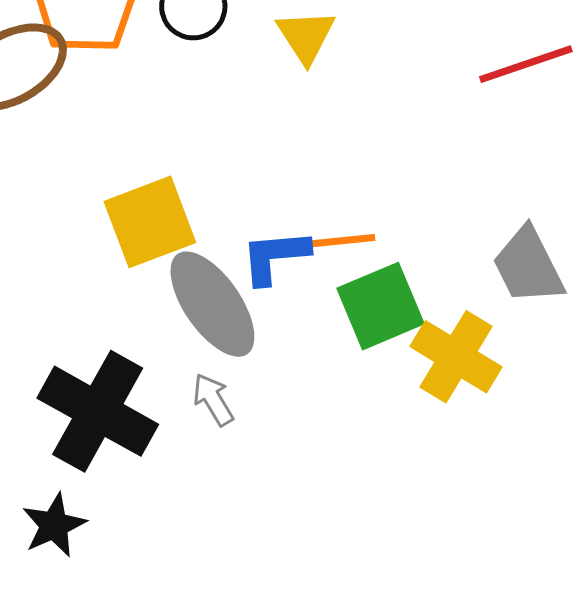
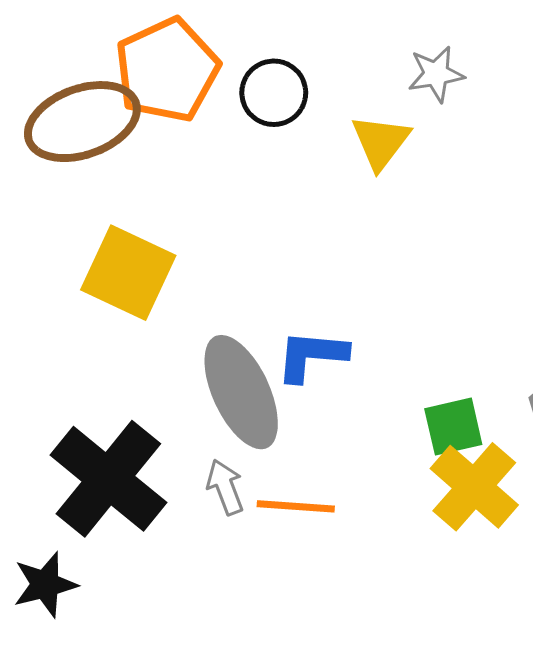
yellow square: (150, 222) -> (128, 273), moved, turned 36
orange line: (337, 241) -> (296, 506), moved
green square: (381, 306) -> (453, 427), moved, size x0.7

